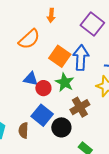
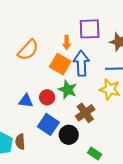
orange arrow: (51, 15) -> (67, 42), moved
purple square: (92, 24) -> (90, 29), turned -35
blue triangle: (31, 79) -> (26, 101), moved
brown semicircle: (23, 130) -> (20, 142), moved

